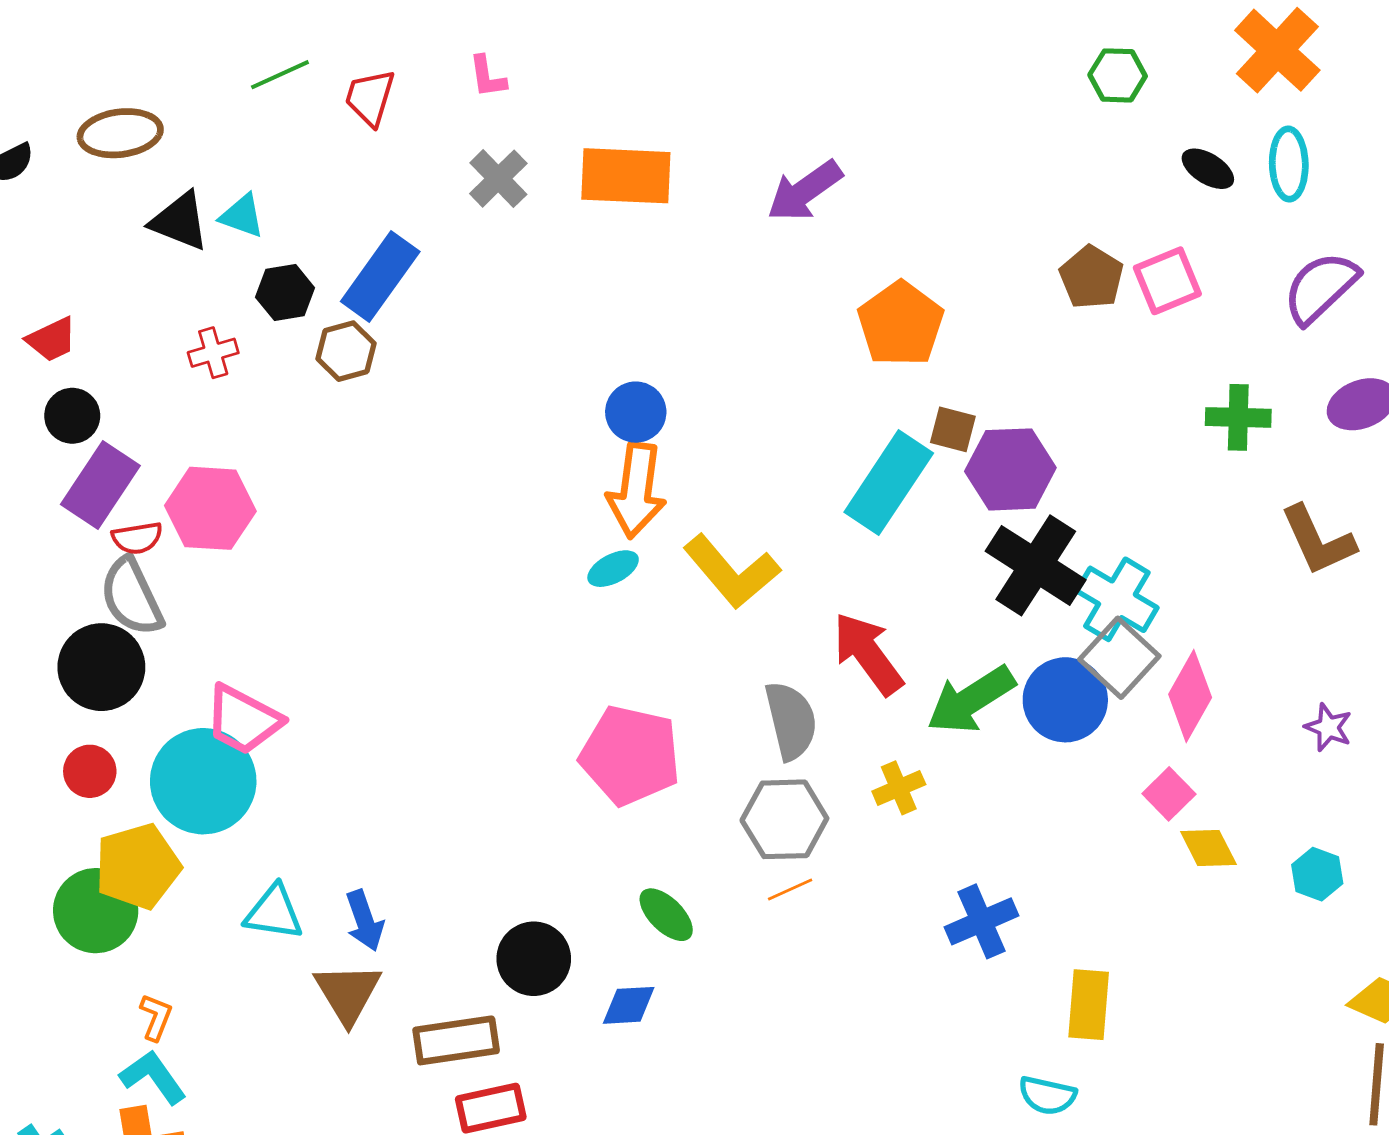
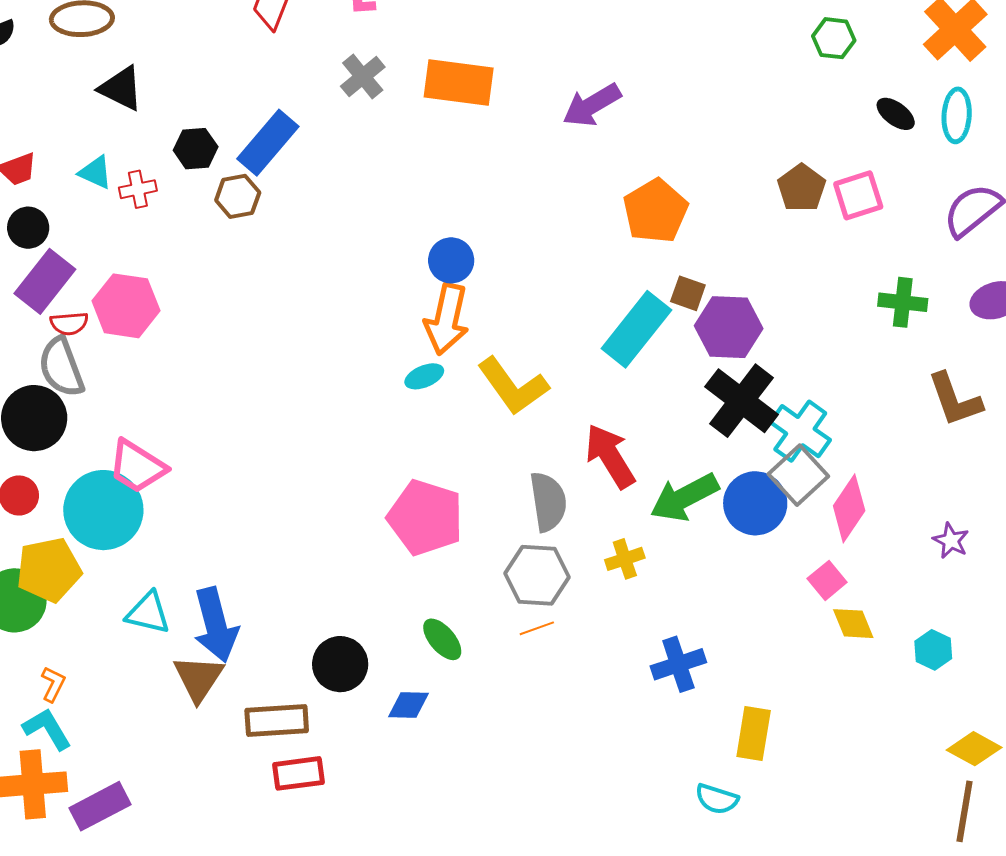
cyan triangle: (242, 216) -> (96, 172), moved
blue arrow: (365, 921) -> (216, 625), size x1.6

